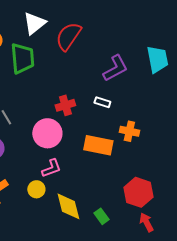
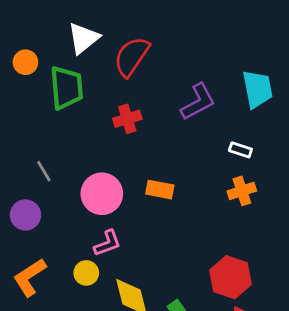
white rectangle: (102, 102) -> (240, 150), moved
red cross: (65, 105) -> (127, 119), moved
orange cross: (129, 131) -> (242, 191), moved, turned -30
orange rectangle: (98, 145) -> (160, 190), moved, size x0.7

